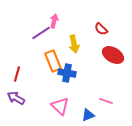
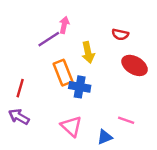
red semicircle: (101, 29) -> (120, 34), turned -32

